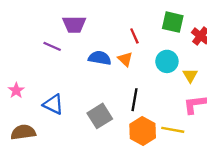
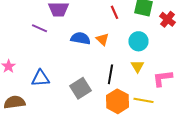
red line: (134, 36) -> (114, 12), moved
yellow triangle: (190, 75) -> (137, 66), moved
blue triangle: (53, 104) -> (40, 78), turned -30

